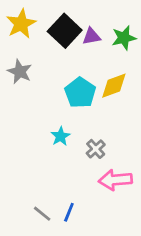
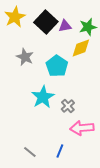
gray star: (20, 72) -> (25, 57), moved
yellow diamond: (114, 86) -> (81, 48), moved
cyan star: (60, 136) -> (43, 97), size x1.6
blue line: (69, 212) -> (60, 151), moved

